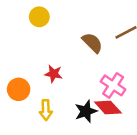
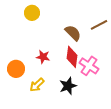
red diamond: (108, 107) -> (72, 57), moved, turned 50
yellow arrow: (46, 110) -> (37, 85), turned 49

